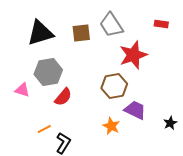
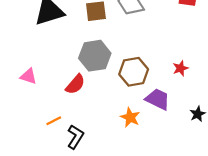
red star: (133, 55) -> (180, 68), moved, size x0.5
gray hexagon: (48, 72) -> (95, 56), moved

